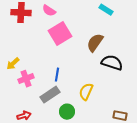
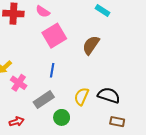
black semicircle: (112, 63) -> (109, 95), moved
blue line: (57, 75) -> (52, 70), moved
pink cross: (26, 79) -> (19, 83), turned -35

